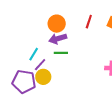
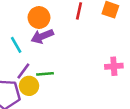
green line: (61, 53) -> (45, 74), moved
cyan line: (34, 54) -> (16, 45), moved, turned -56

